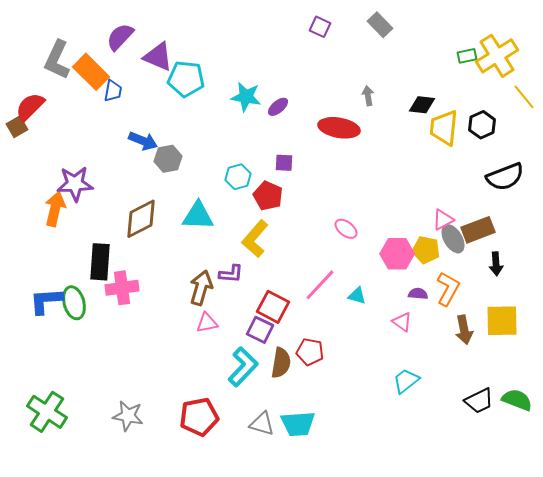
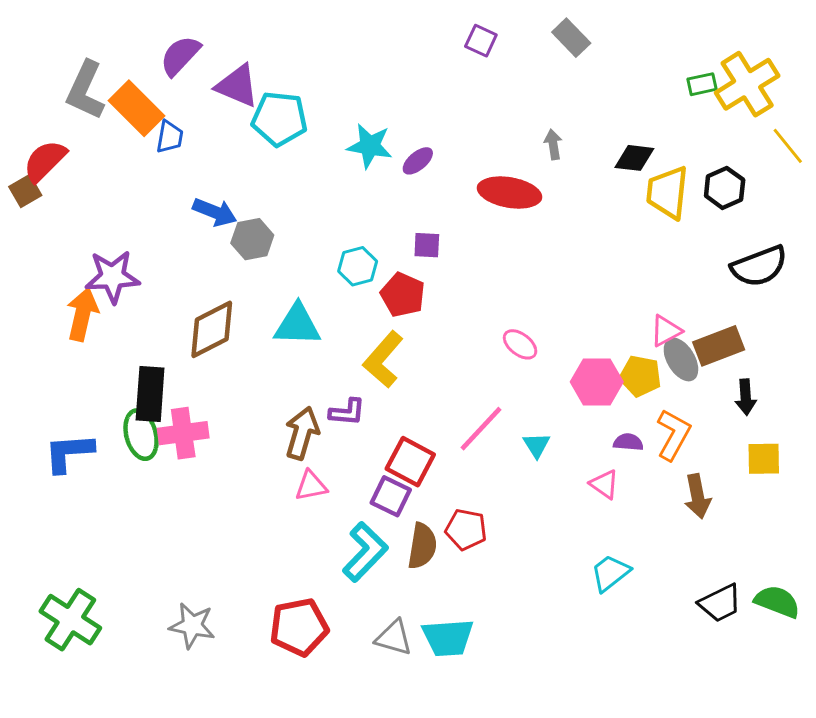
cyan triangle: (357, 296) -> (537, 445), turned 42
green ellipse: (74, 303) -> (141, 435), moved
yellow square: (502, 321) -> (764, 459), moved, size x0.7

